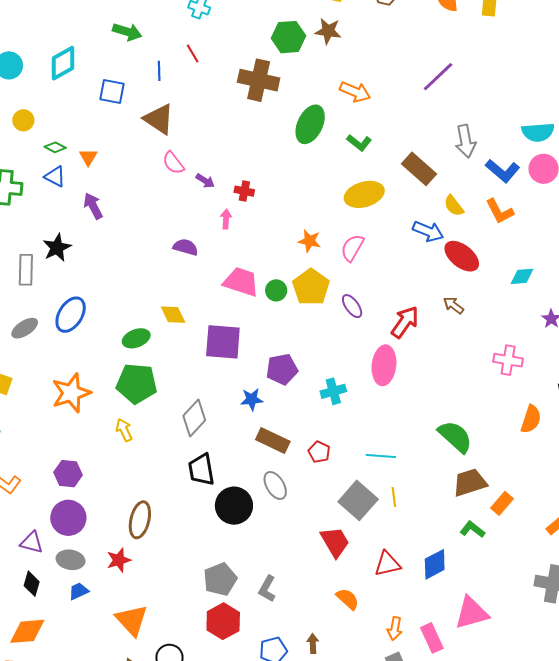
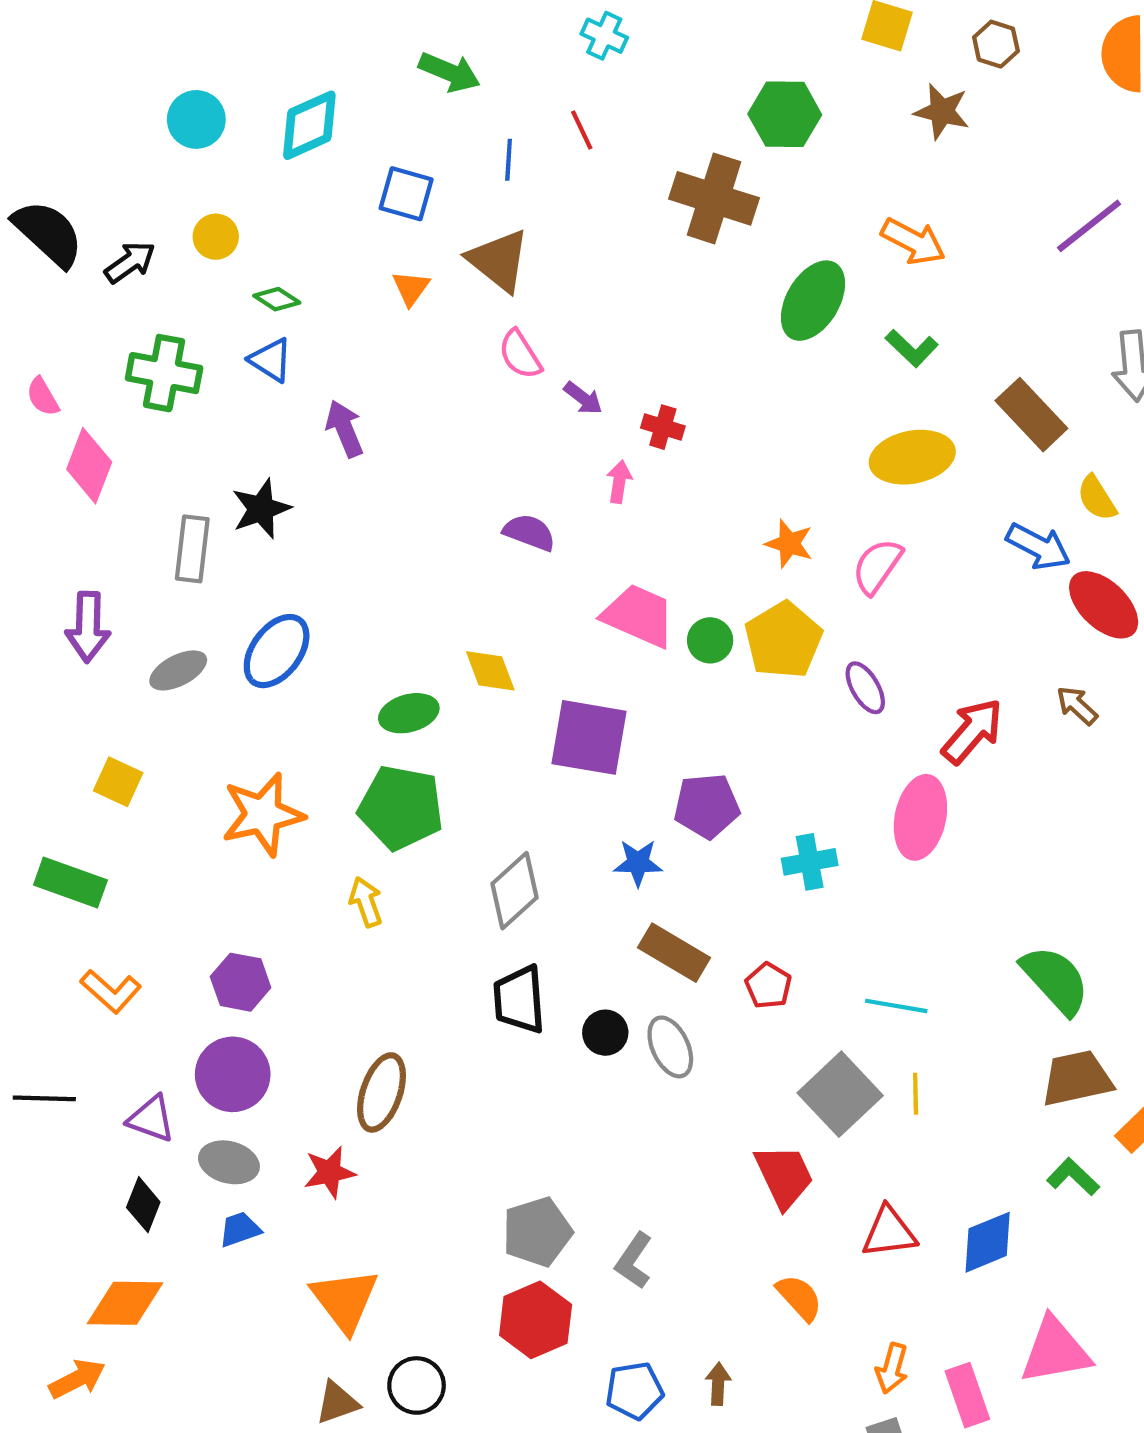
brown star: (328, 31) -> (942, 111), moved
orange triangle: (88, 157) -> (411, 288), moved
black circle: (234, 506) -> (605, 1033), moved, size x0.6

